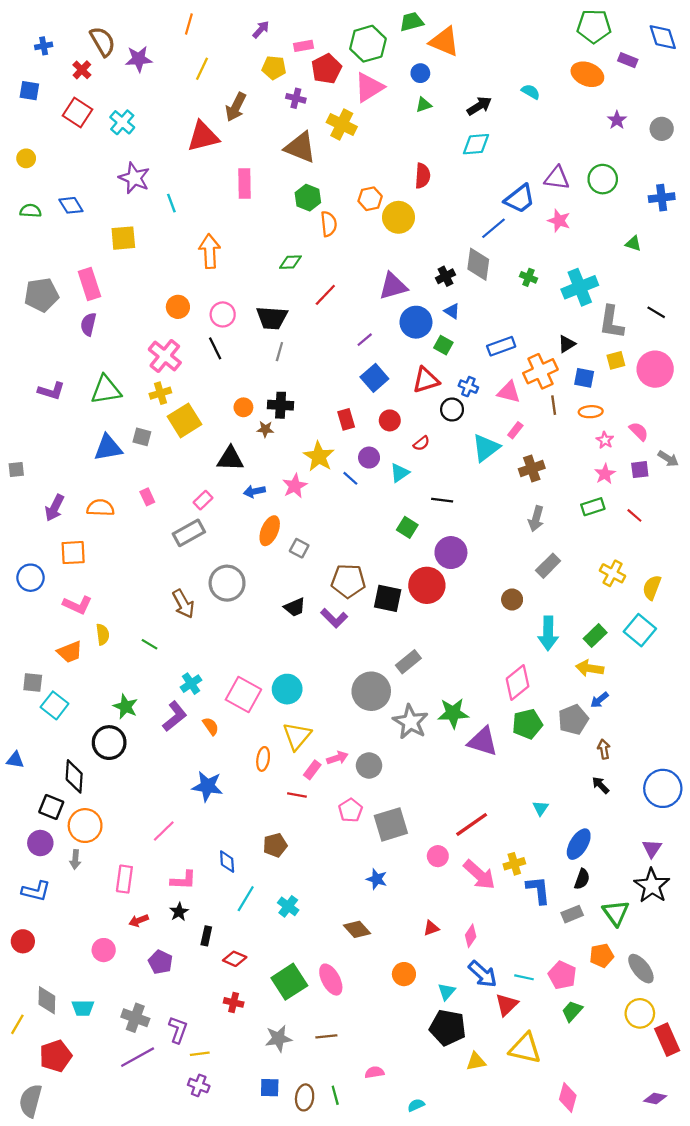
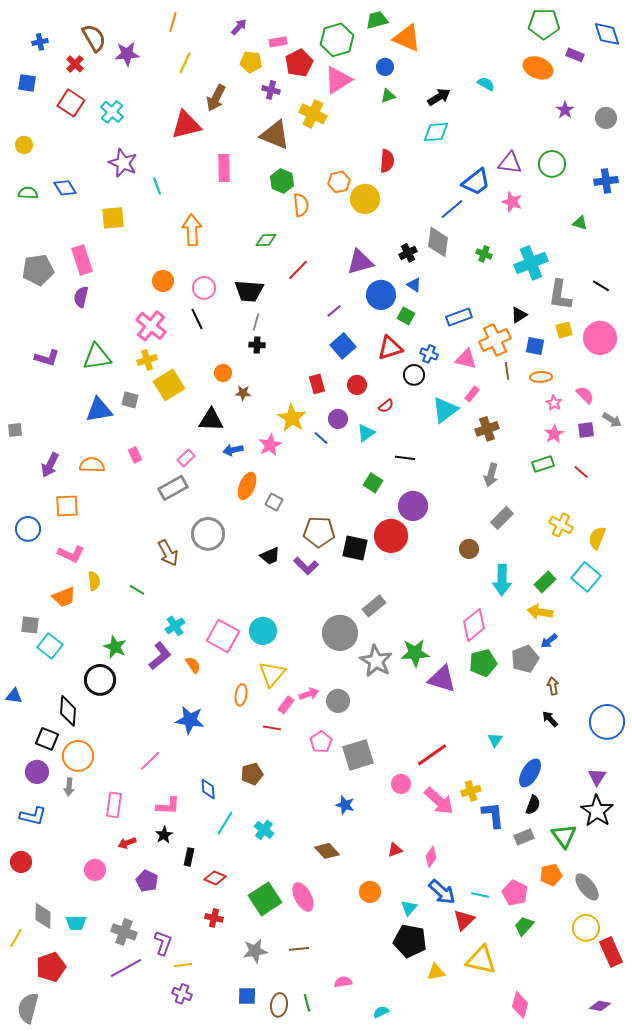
black cross: (281, 405) -> (257, 345), moved, size x0.7

